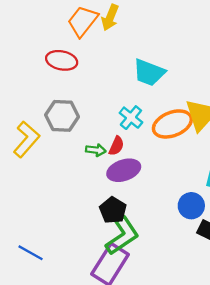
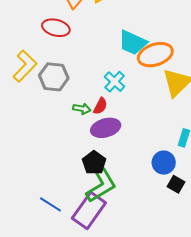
orange ellipse: (172, 124) -> (155, 55), moved
yellow L-shape: (26, 139) -> (25, 66), moved
blue line: (31, 253) -> (50, 204), moved

